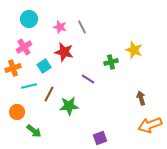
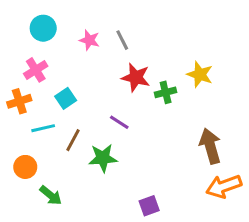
red star: (64, 52) -> (136, 77), moved
purple line: (88, 79) -> (119, 122), moved
brown arrow: (141, 98) -> (210, 146), size x1.6

